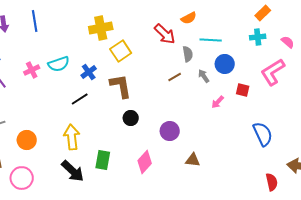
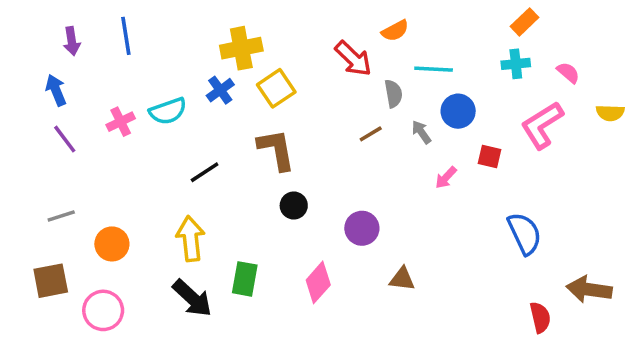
blue cross: (89, 72) -> (220, 90), moved

